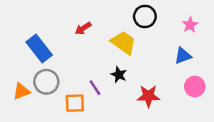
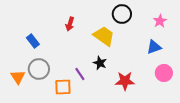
red arrow: (83, 28) -> (70, 24), turned -40
blue rectangle: (39, 49) -> (33, 41), size x0.6
orange triangle: (21, 91) -> (18, 77), turned -42

